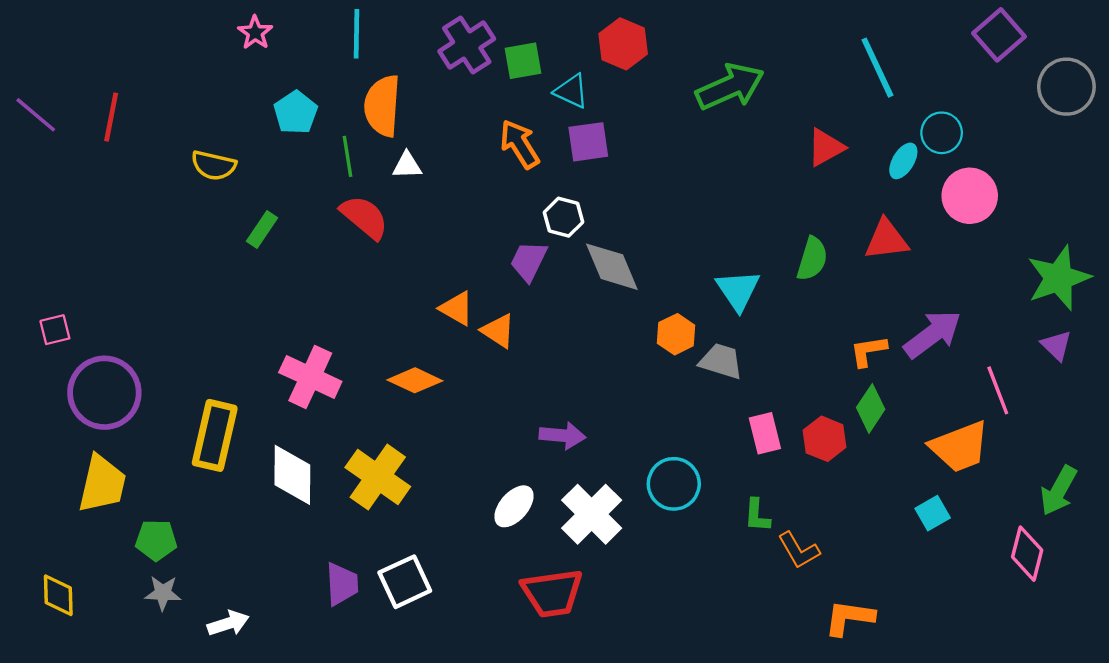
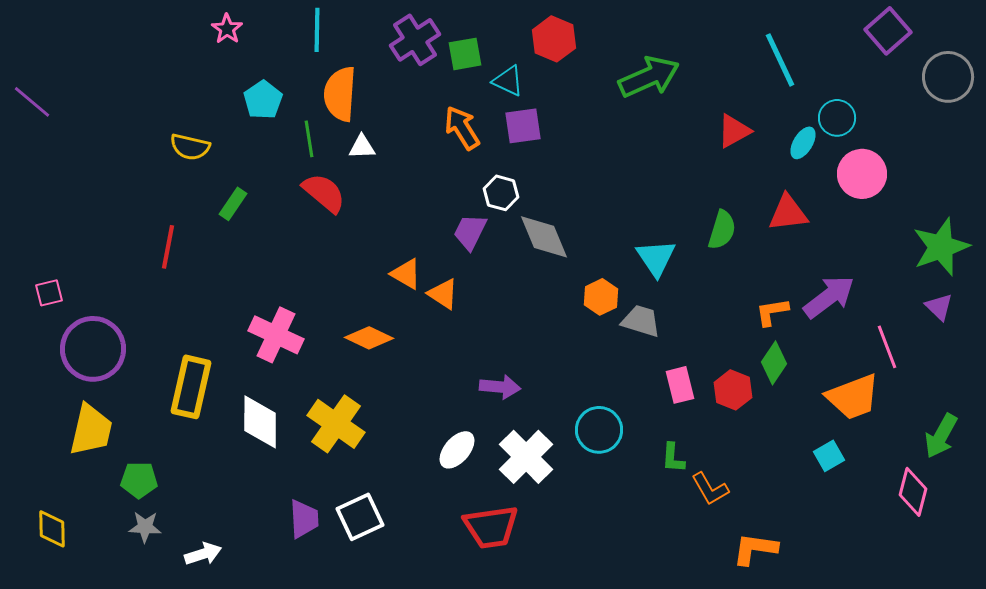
red line: (111, 117) -> (168, 247), moved

